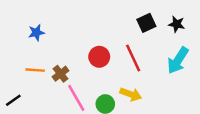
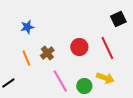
orange line: (35, 70) -> (26, 58), turned 63
brown cross: (61, 74) -> (47, 53), moved

